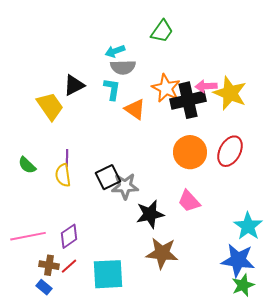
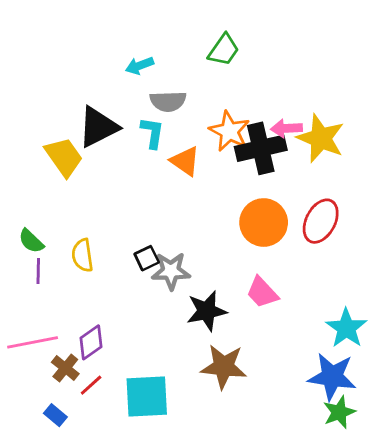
cyan arrow: (115, 51) -> (140, 66), moved
black triangle: (74, 85) -> (98, 127), size x1.4
purple line: (67, 158) -> (38, 271), moved
black square: (108, 177) -> (147, 258), size x0.7
brown cross: (49, 265) -> (65, 368), moved, turned 30

